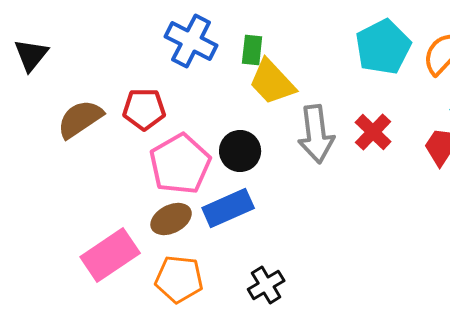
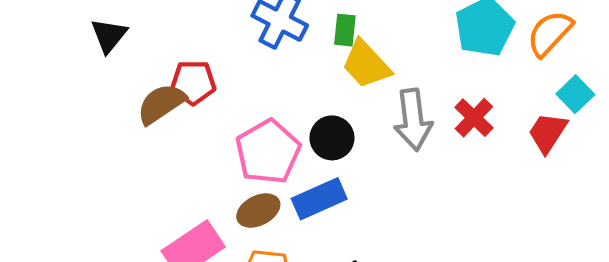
red pentagon: (144, 109) -> (193, 82), moved

